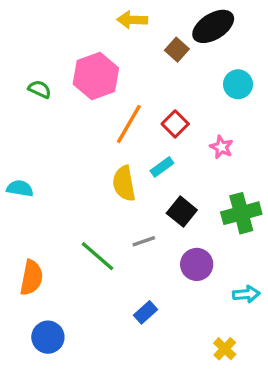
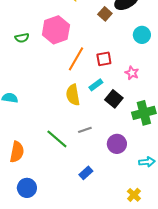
green semicircle: (40, 89) -> (22, 38), turned 144
red square: (175, 124) -> (104, 59), turned 35
black square: (182, 212) -> (114, 99), moved

